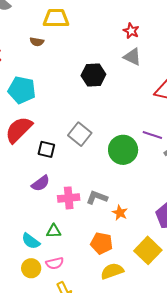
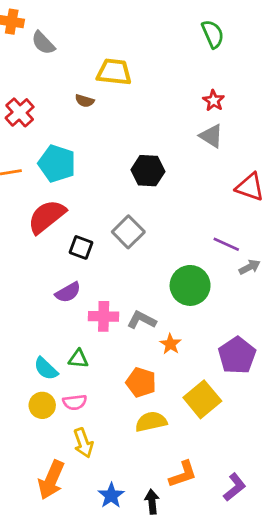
black hexagon: (93, 75) -> (148, 171), moved
green circle: (123, 150) -> (190, 285), moved

